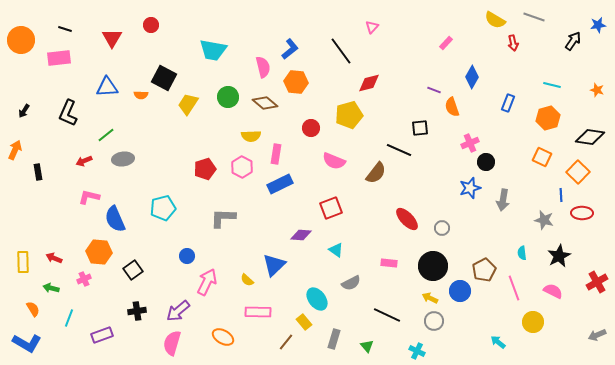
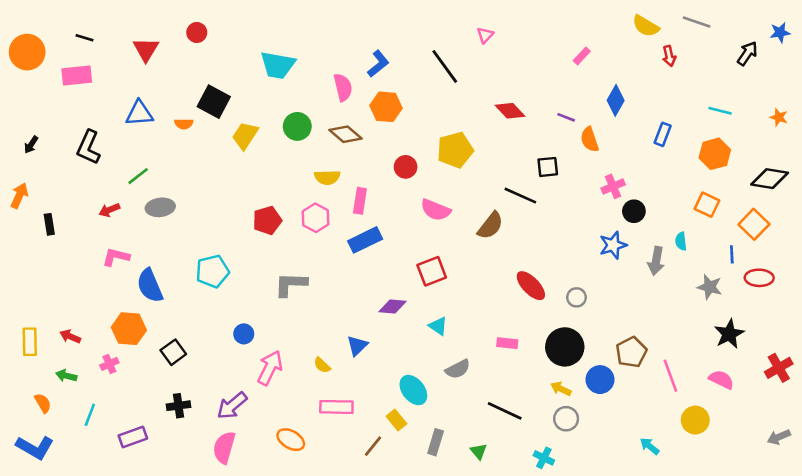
red diamond: (369, 83) -> (510, 111), moved, turned 60
cyan semicircle: (522, 253) -> (681, 241), moved
blue triangle: (274, 265) -> (357, 346), size x0.7

